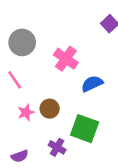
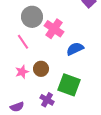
gray circle: (22, 42) -> (32, 17), moved
pink line: (15, 80) -> (23, 42), moved

